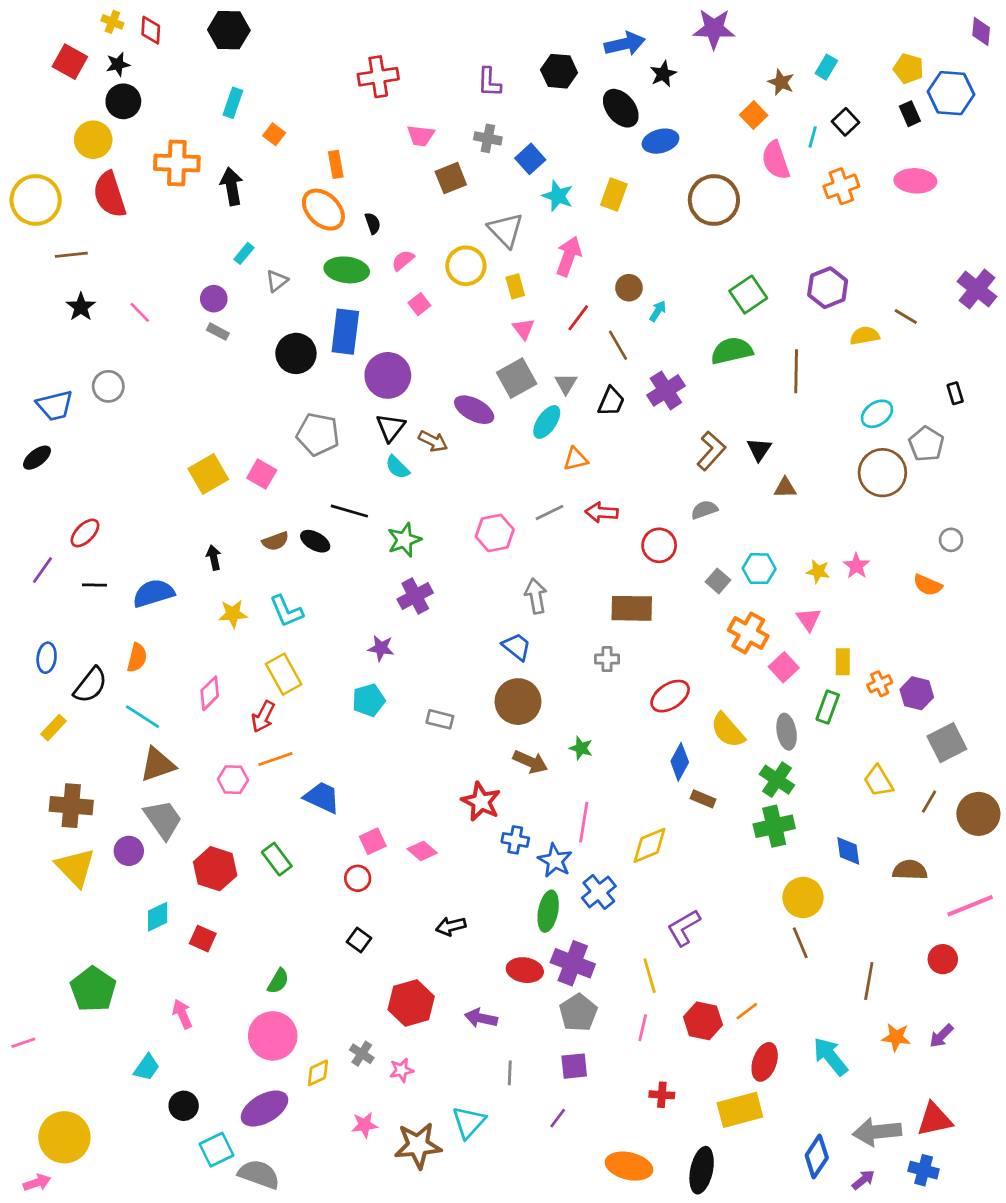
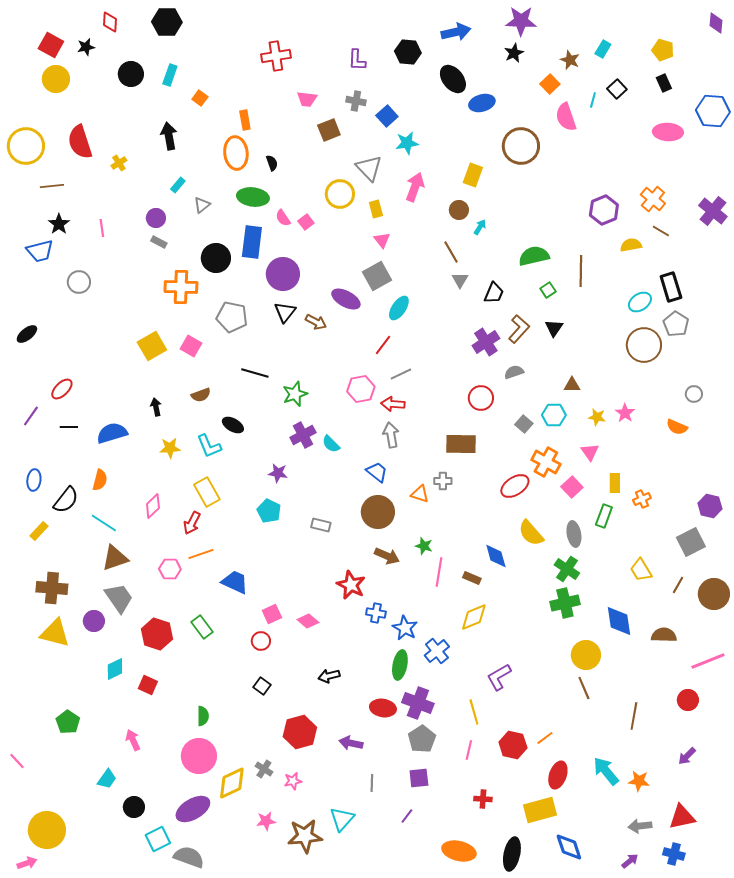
yellow cross: (112, 22) -> (119, 163), moved, turned 35
black star: (663, 74) -> (514, 53), moved
blue hexagon: (951, 93) -> (713, 111), moved
black circle: (123, 101) -> (131, 74), moved
yellow circle: (93, 140) -> (56, 79), moved
orange cross: (177, 163) -> (181, 287), moved
orange cross: (841, 186) -> (653, 199), moved, turned -30
yellow rectangle: (614, 195) -> (473, 175), moved
cyan star: (558, 196) -> (407, 143), turned -30
orange ellipse: (323, 210) -> (236, 153), turned 40
pink semicircle: (403, 260) -> (283, 218), moved, turned -84
green square: (748, 295) -> (548, 290), moved, size x0.6
pink line: (140, 312) -> (102, 228), turned 36
red line: (578, 318) -> (383, 345), moved
gray triangle: (566, 384) -> (460, 280), moved
purple cross: (666, 390) -> (486, 342), moved
black rectangle: (955, 393) -> (671, 287), moved, size x1.8
black trapezoid: (611, 401) -> (494, 293), moved
blue trapezoid: (55, 406) -> (40, 251), moved
orange triangle: (576, 459) -> (420, 494), moved, turned 30
cyan semicircle: (397, 467) -> (331, 444), moved
brown triangle: (785, 488) -> (572, 385), moved
red arrow: (602, 512) -> (393, 404), moved
black ellipse: (315, 541) -> (233, 425), moved
purple hexagon: (917, 693) -> (710, 506), moved
red ellipse: (670, 696) -> (515, 486), moved
cyan pentagon: (369, 700) -> (269, 511), turned -30
blue diamond: (680, 762) -> (496, 556), turned -44
brown rectangle: (703, 799) -> (472, 578), moved
pink line: (584, 822) -> (439, 572), moved
blue diamond: (848, 851) -> (619, 621), size x1.4
yellow triangle: (75, 867) -> (55, 633), turned -32
green semicircle: (278, 981) -> (203, 716), turned -30
green pentagon: (93, 989) -> (68, 722), size x0.7
orange star: (896, 1037) -> (639, 781), moved
pink line: (23, 1043) -> (17, 761), turned 66
yellow diamond: (318, 1073) -> (232, 783), size x1.6
gray arrow: (877, 1132) -> (640, 826), size x0.7
blue diamond: (817, 1156) -> (569, 847), moved, turned -52

